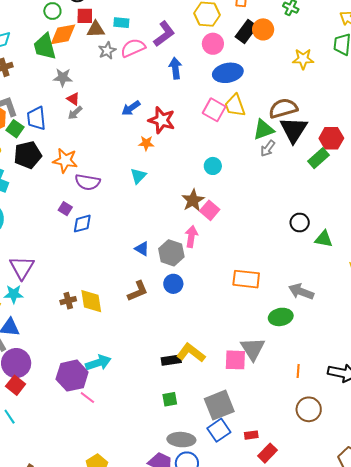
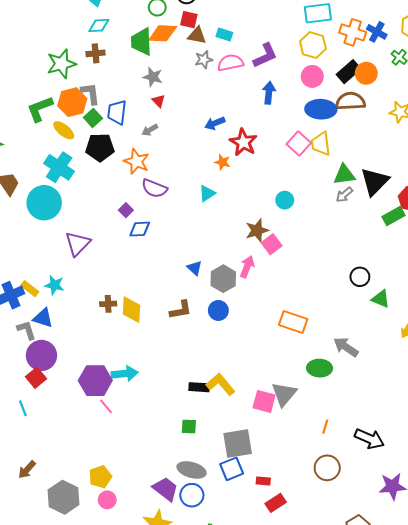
brown semicircle: (283, 108) -> (350, 101), moved
gray arrow: (75, 113) -> (150, 130), moved
purple triangle: (22, 268) -> (78, 244), moved

